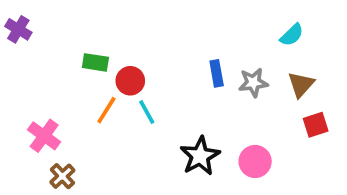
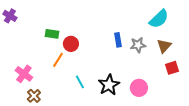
cyan semicircle: (292, 35) -> (159, 19), size x1.5
cyan line: (147, 112) -> (80, 82), moved

